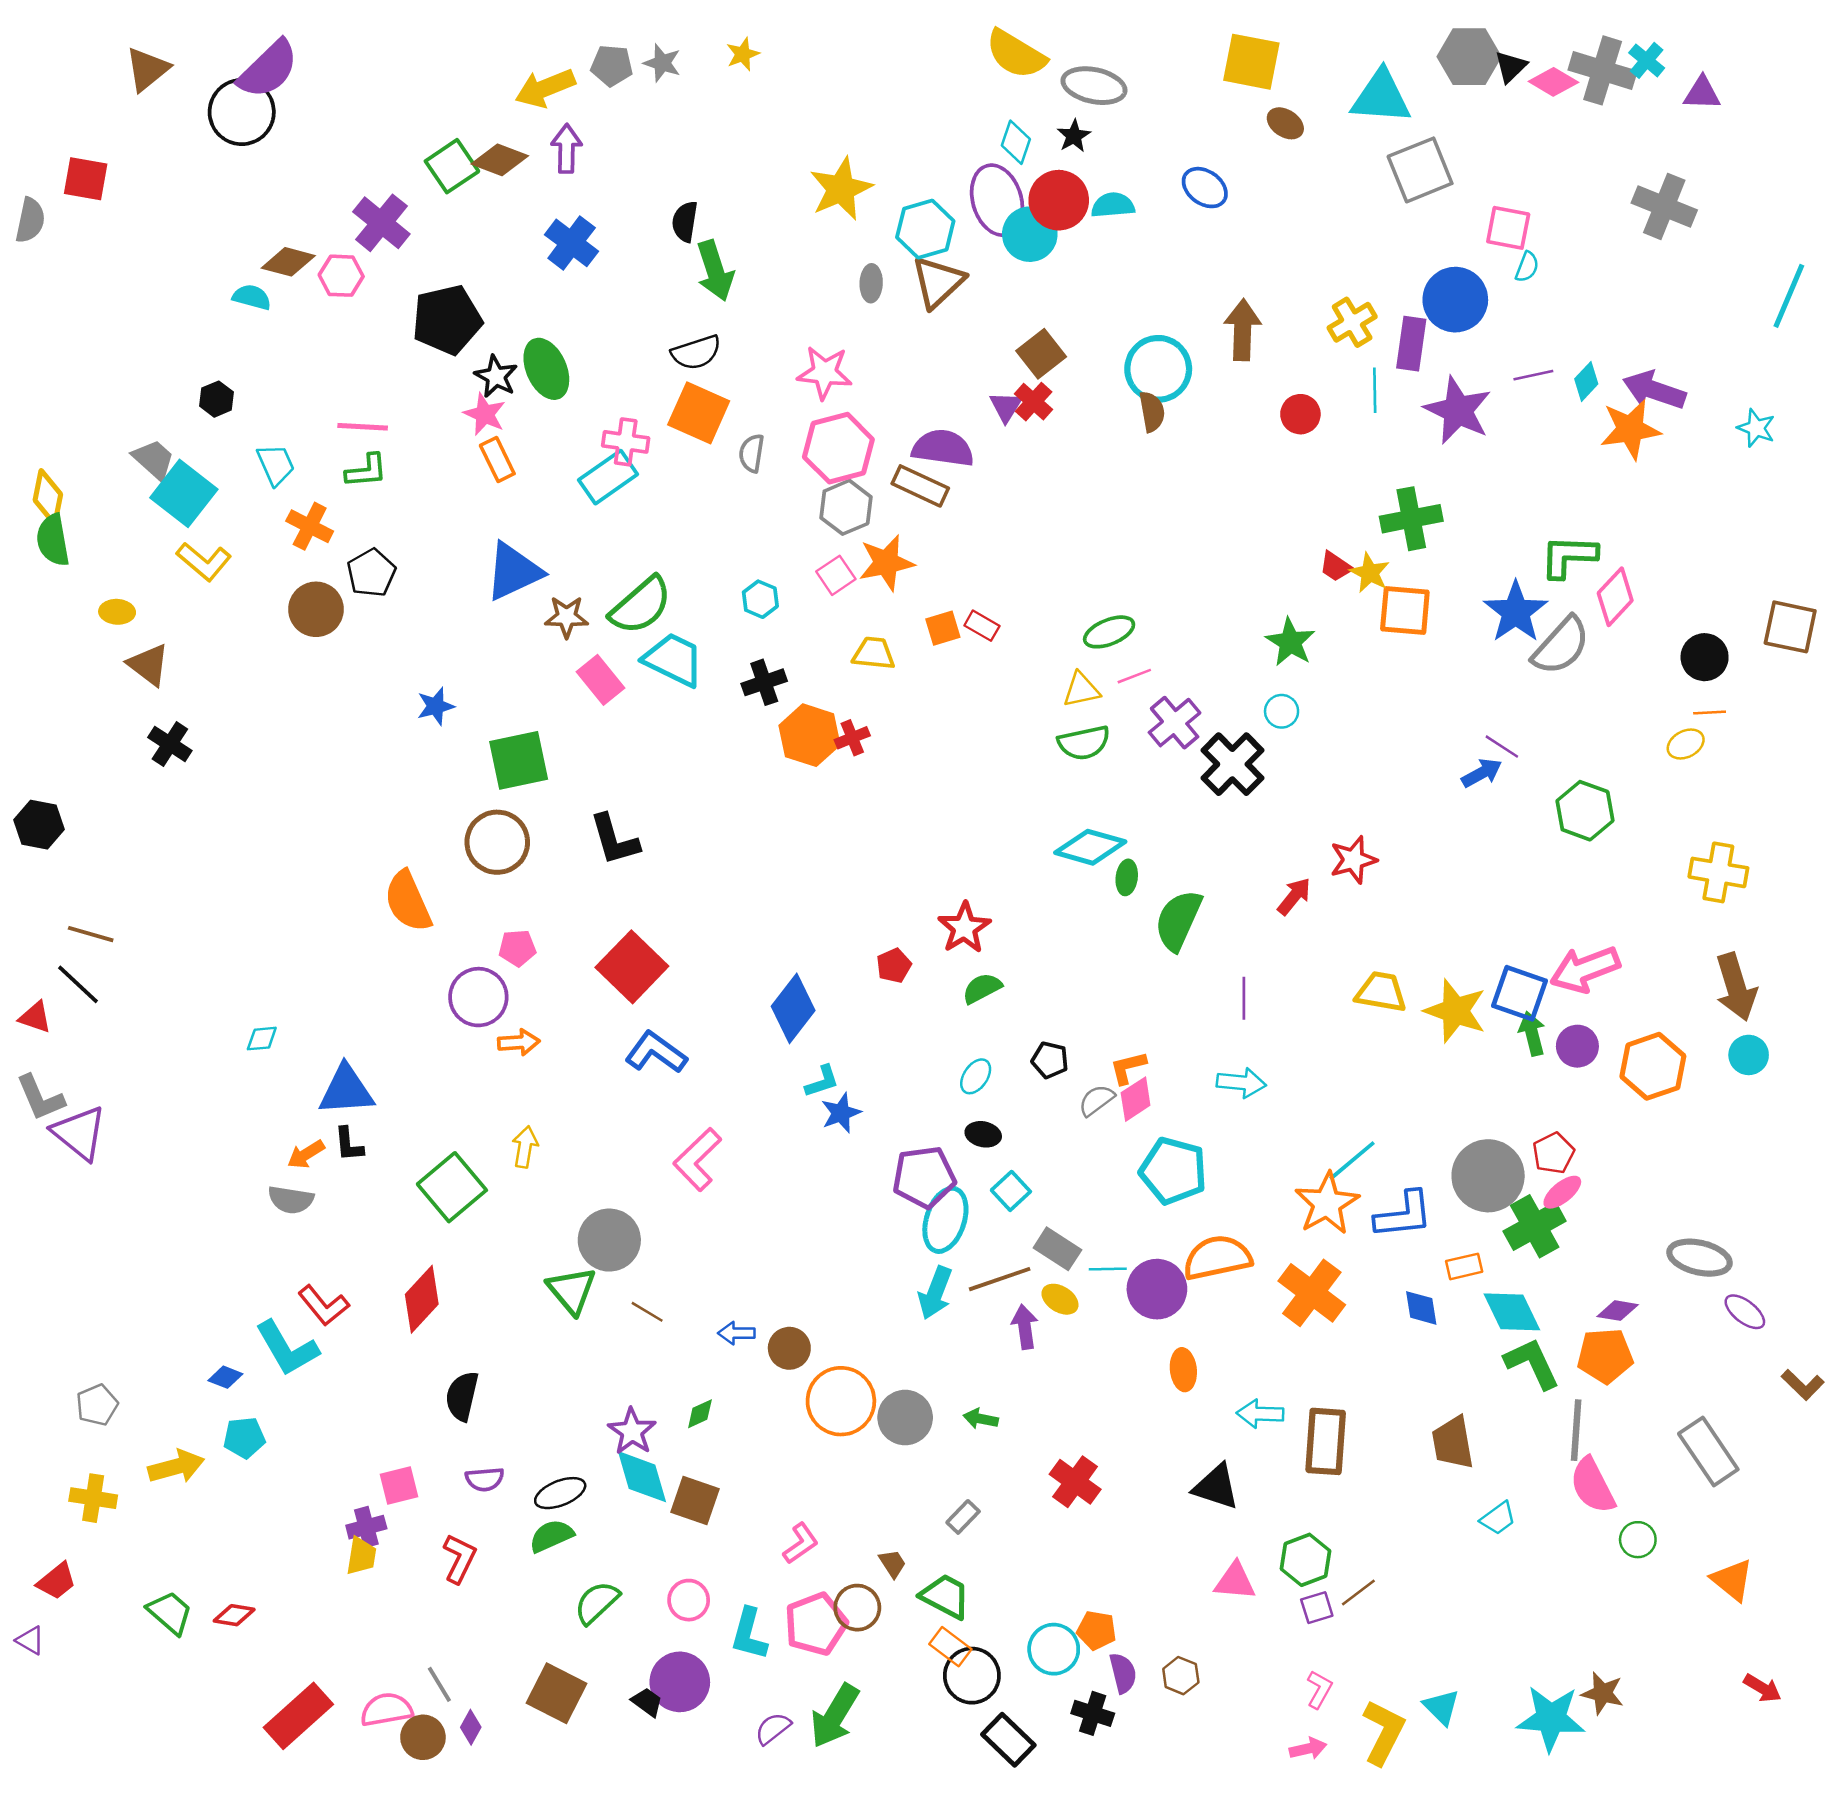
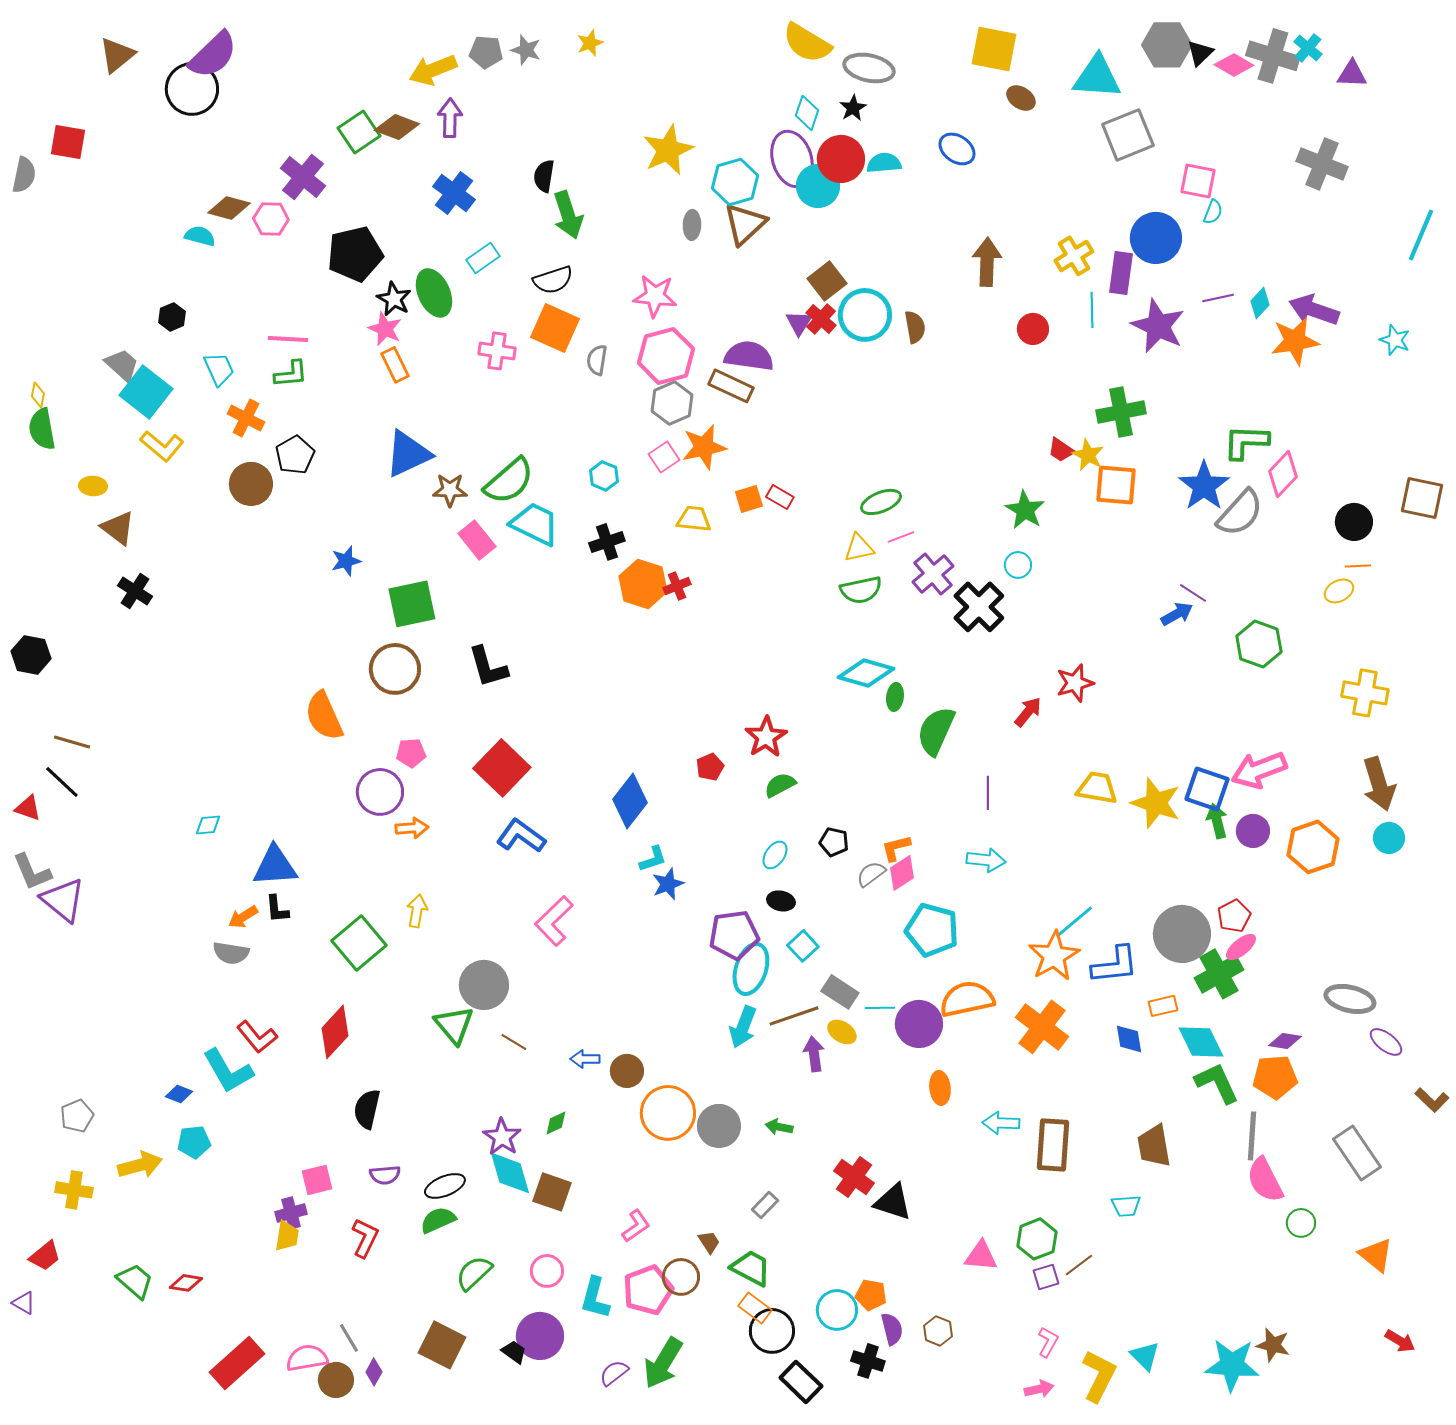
cyan circle: (1158, 369) -> (865, 315), moved
cyan rectangle: (608, 477) -> (483, 258), moved, size x0.7
yellow diamond: (48, 497) -> (38, 395), size x0.6
black triangle: (1216, 1487) -> (893, 1202), moved
cyan trapezoid: (1498, 1518) -> (1126, 1206), moved, turned 32

